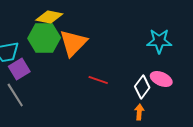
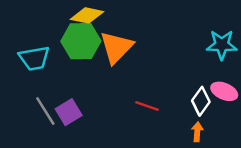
purple square: (19, 69) -> (69, 112), moved
red line: (98, 80) -> (147, 106), moved

